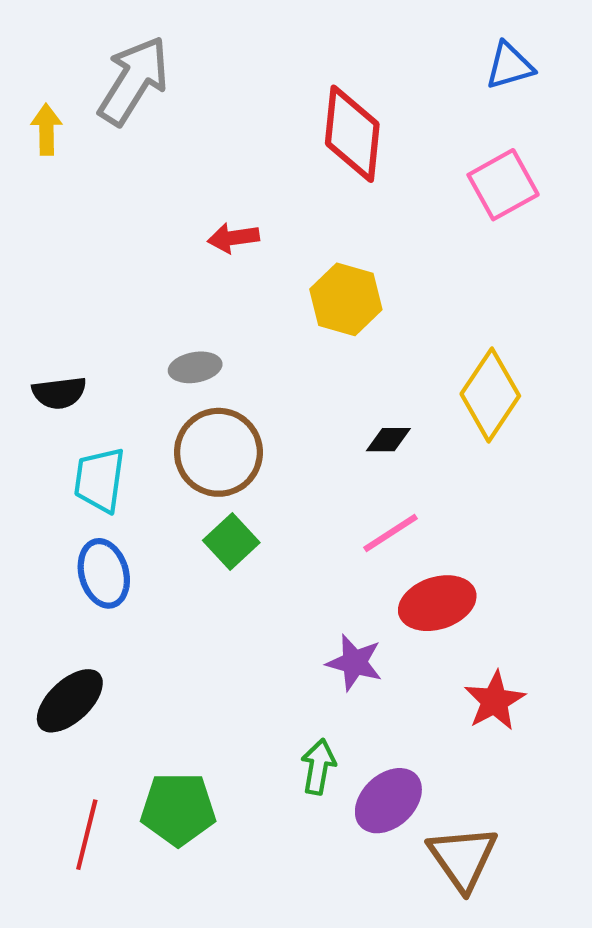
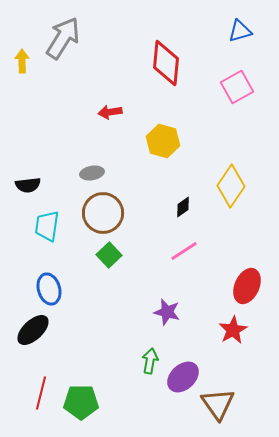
black diamond: (388, 440) -> (183, 207), turned -35
blue ellipse: (104, 573) -> (49, 289), moved
red ellipse: (437, 603) -> (247, 286), moved, turned -48
green pentagon: (178, 809) -> (81, 402), moved

